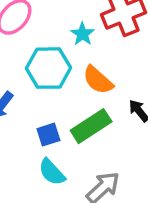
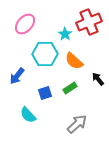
green rectangle: (91, 126) -> (70, 88), size x0.6
cyan semicircle: (52, 172) -> (28, 115), moved

